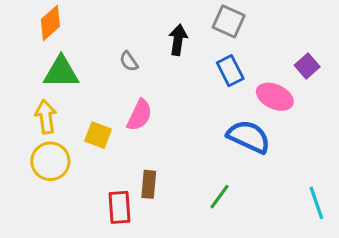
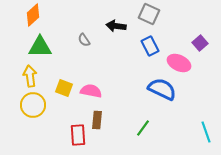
black arrow: (178, 40) -> (116, 26), turned -90
pink semicircle: (140, 115) -> (91, 91), moved, turned -105

